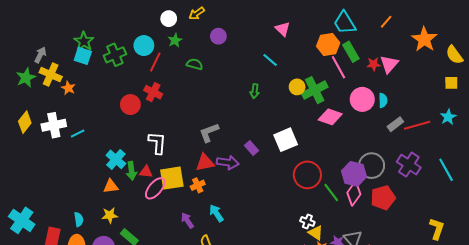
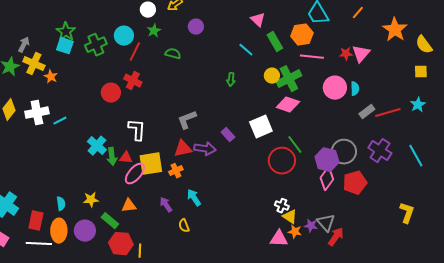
green rectangle: (351, 52) -> (275, 42), moved
pink line: (338, 67) -> (312, 57), turned -55
pink diamond: (330, 117) -> (288, 105), moved
orange triangle: (111, 186) -> (129, 206), moved
green line: (331, 193) -> (295, 145), moved

